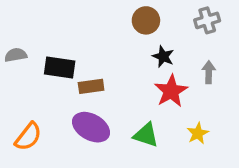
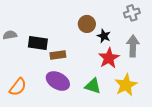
brown circle: (146, 20) -> (87, 24), moved
gray arrow: (209, 72) -> (133, 46), size x1.5
yellow star: (198, 133) -> (126, 85), size x1.6

